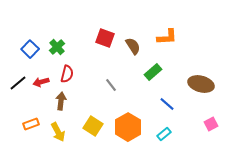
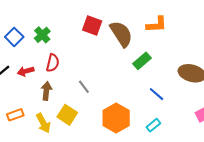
brown semicircle: (133, 46) -> (121, 34), size x1.5
gray line: (111, 85) -> (84, 87), moved
yellow square: (93, 126) -> (67, 115), moved

